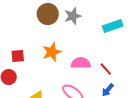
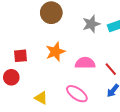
gray star: (73, 16) -> (91, 24), moved

